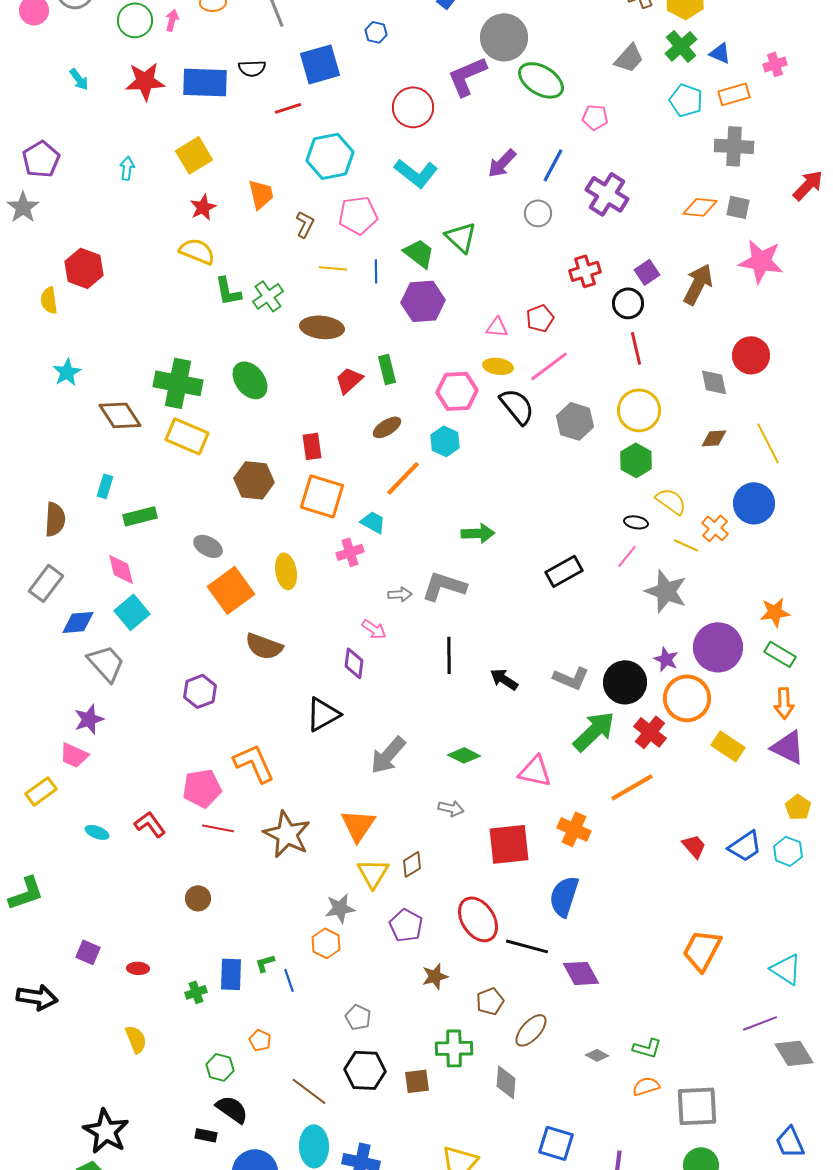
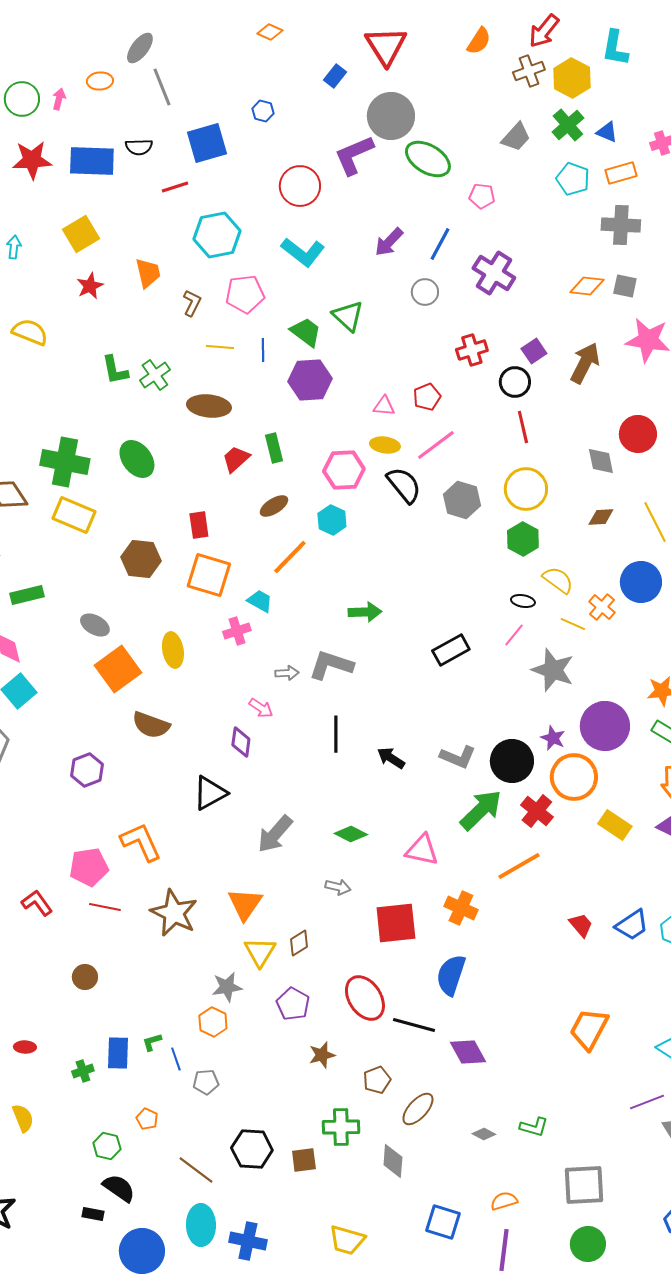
yellow semicircle: (197, 251) -> (30, 332), moved
gray pentagon: (358, 1017) -> (206, 1082), moved, turned -30
orange semicircle: (646, 1086) -> (504, 1201), moved

